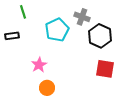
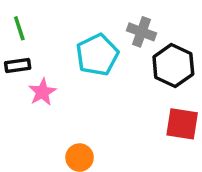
green line: (23, 12) -> (19, 28), moved
pink star: (39, 65) -> (42, 92), moved

